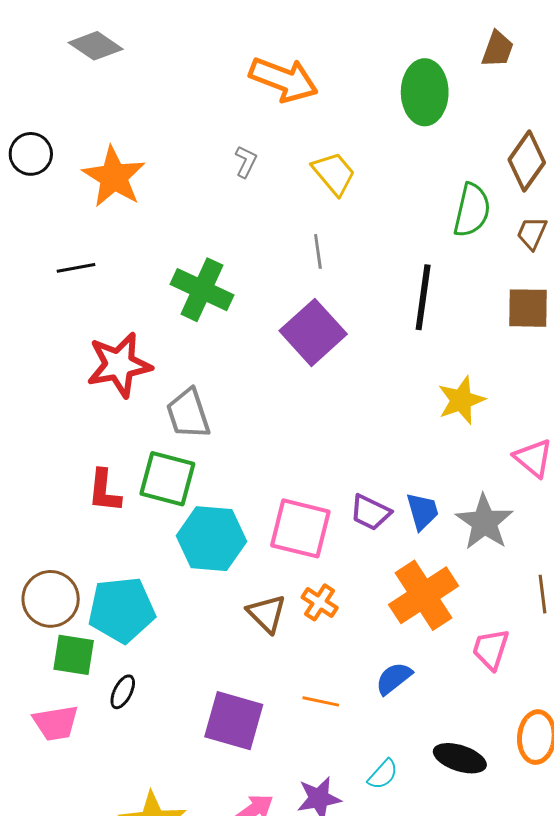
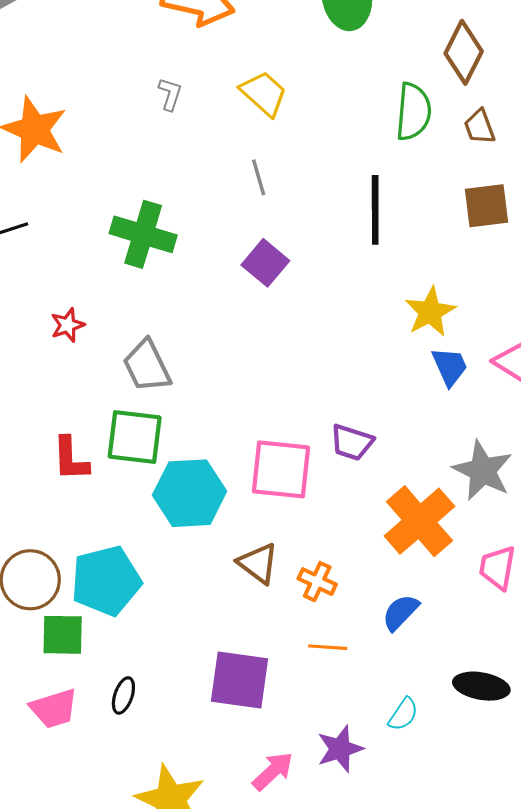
brown trapezoid: (532, 233) -> (480, 127), turned -36
purple square: (313, 332) -> (265, 263), size x0.7
red star: (119, 365) -> (68, 325), size x0.5
blue trapezoid: (422, 511) -> (450, 367), moved
gray star: (484, 522) -> (483, 471), moved
orange cross: (320, 602) -> (317, 582), moved
black ellipse: (123, 692) -> (123, 695), moved

